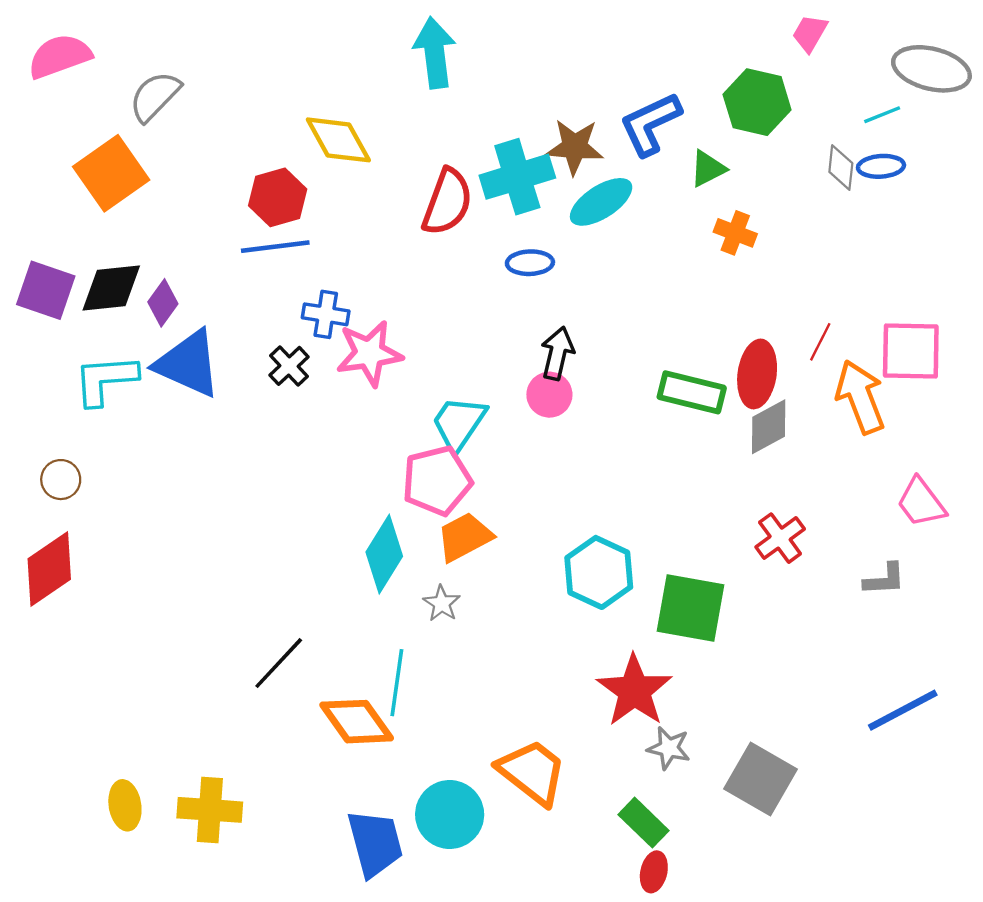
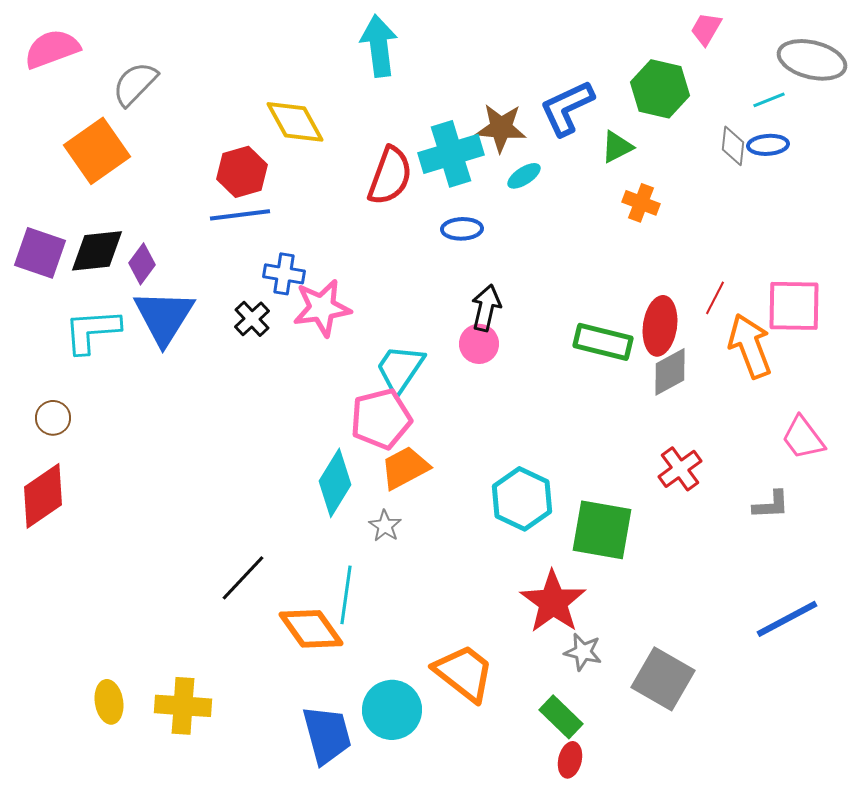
cyan ellipse: (601, 202) -> (524, 176), size x0.6
blue triangle: (188, 364) -> (164, 317), turned 38

